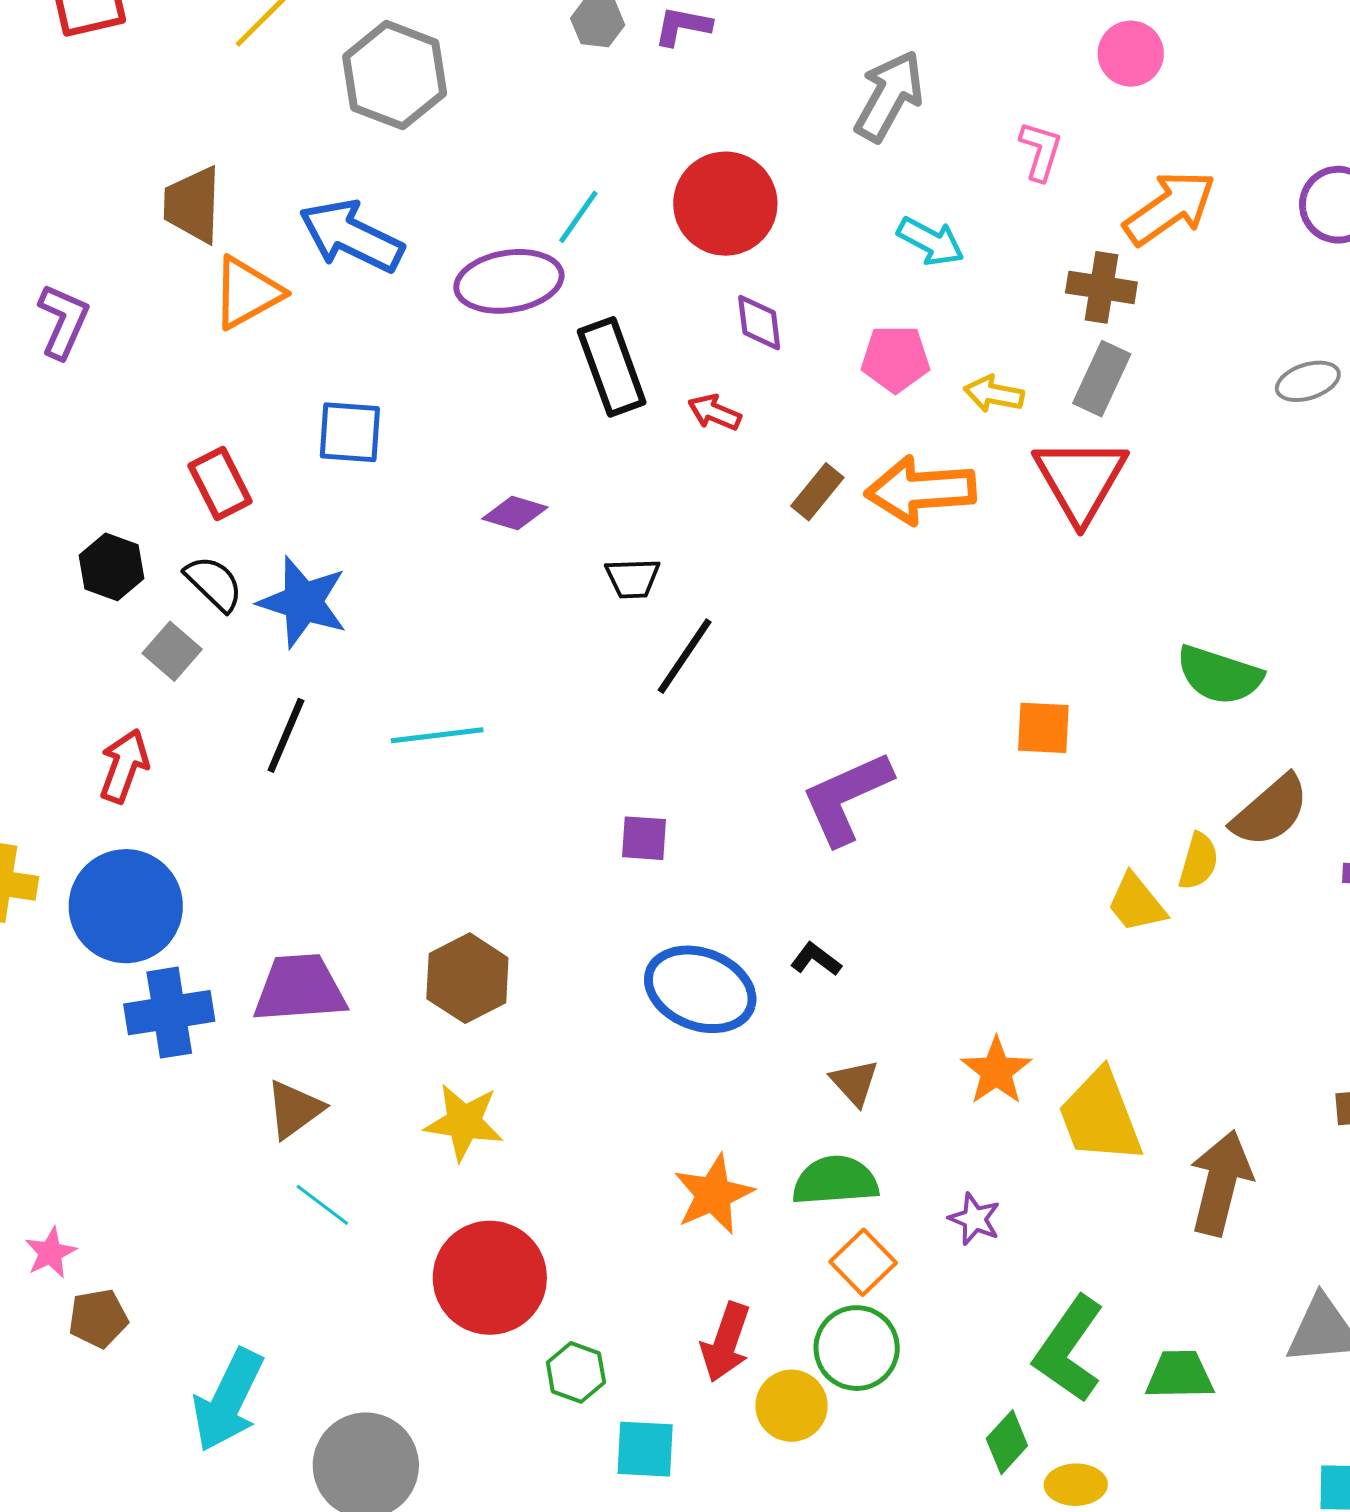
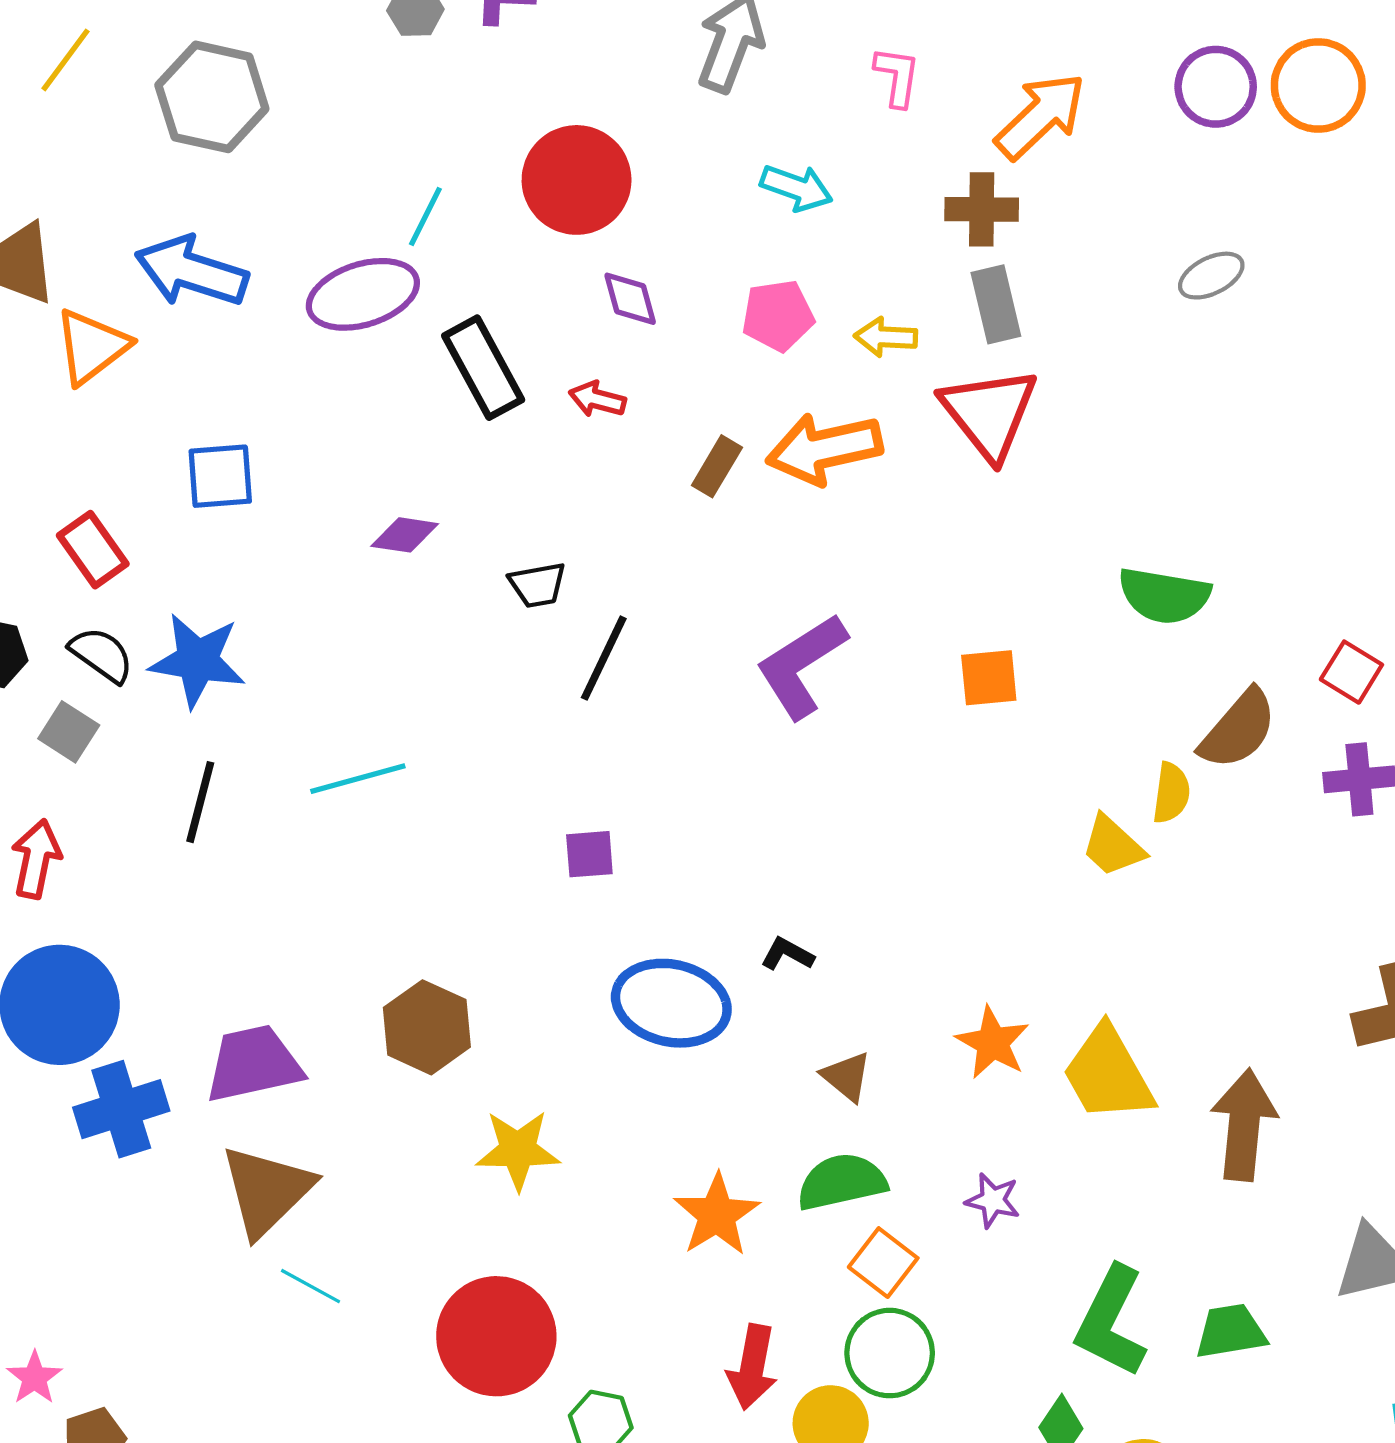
gray rectangle: (1102, 379) -> (996, 304), turned -30
purple L-shape: (846, 798) -> (801, 666), moved
brown triangle: (294, 1109) -> (267, 1191), size x1.5
yellow star: (464, 1122) -> (518, 1150), moved

